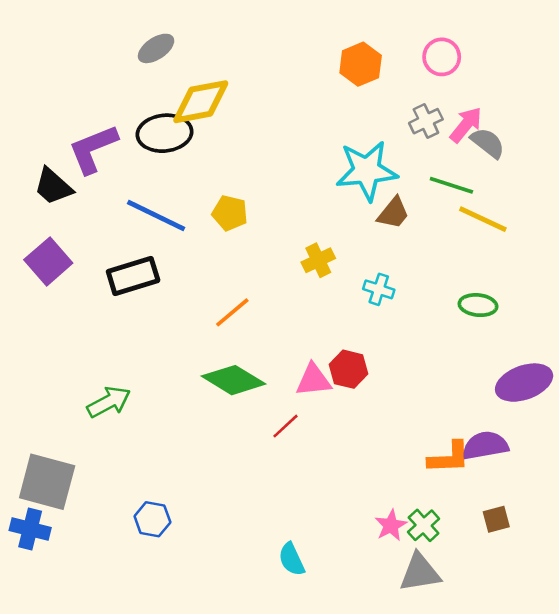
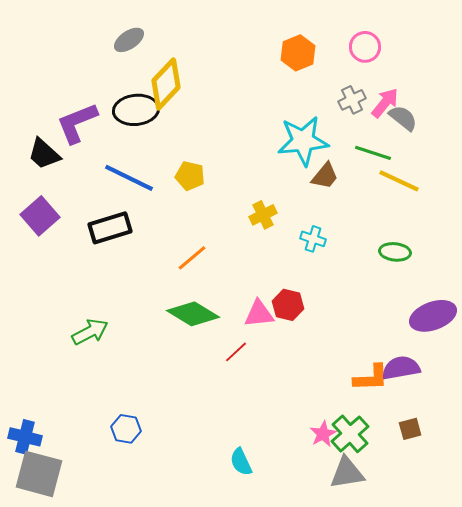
yellow diamond: (201, 102) -> (166, 84), turned -36
gray square: (47, 482) -> (39, 474), moved
green cross: (424, 525) -> (350, 434), size x1.4

